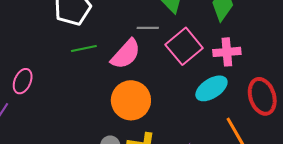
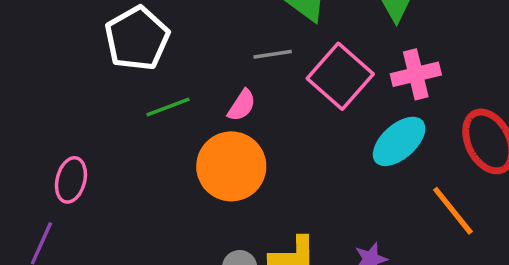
pink semicircle: (126, 54) -> (242, 105), size x0.6
orange circle: (131, 100) -> (231, 166), moved

